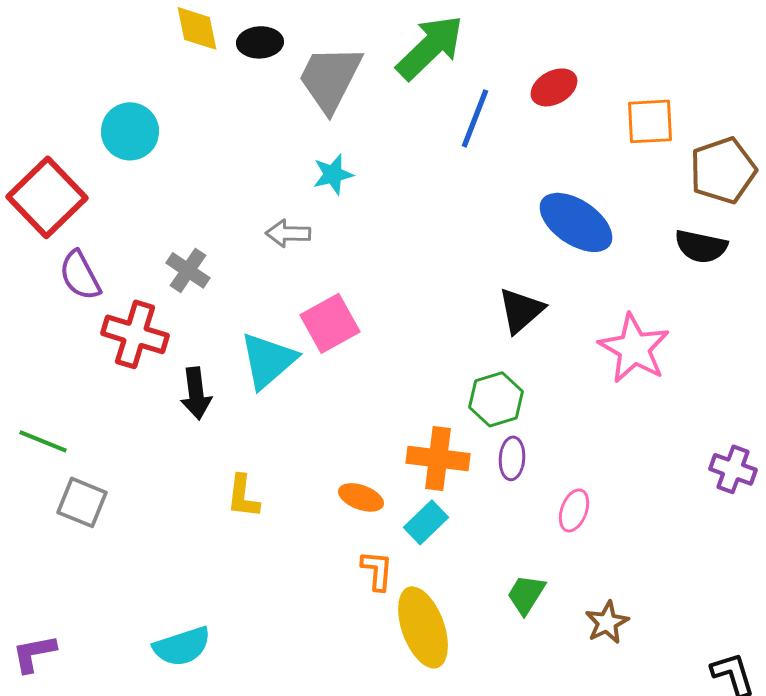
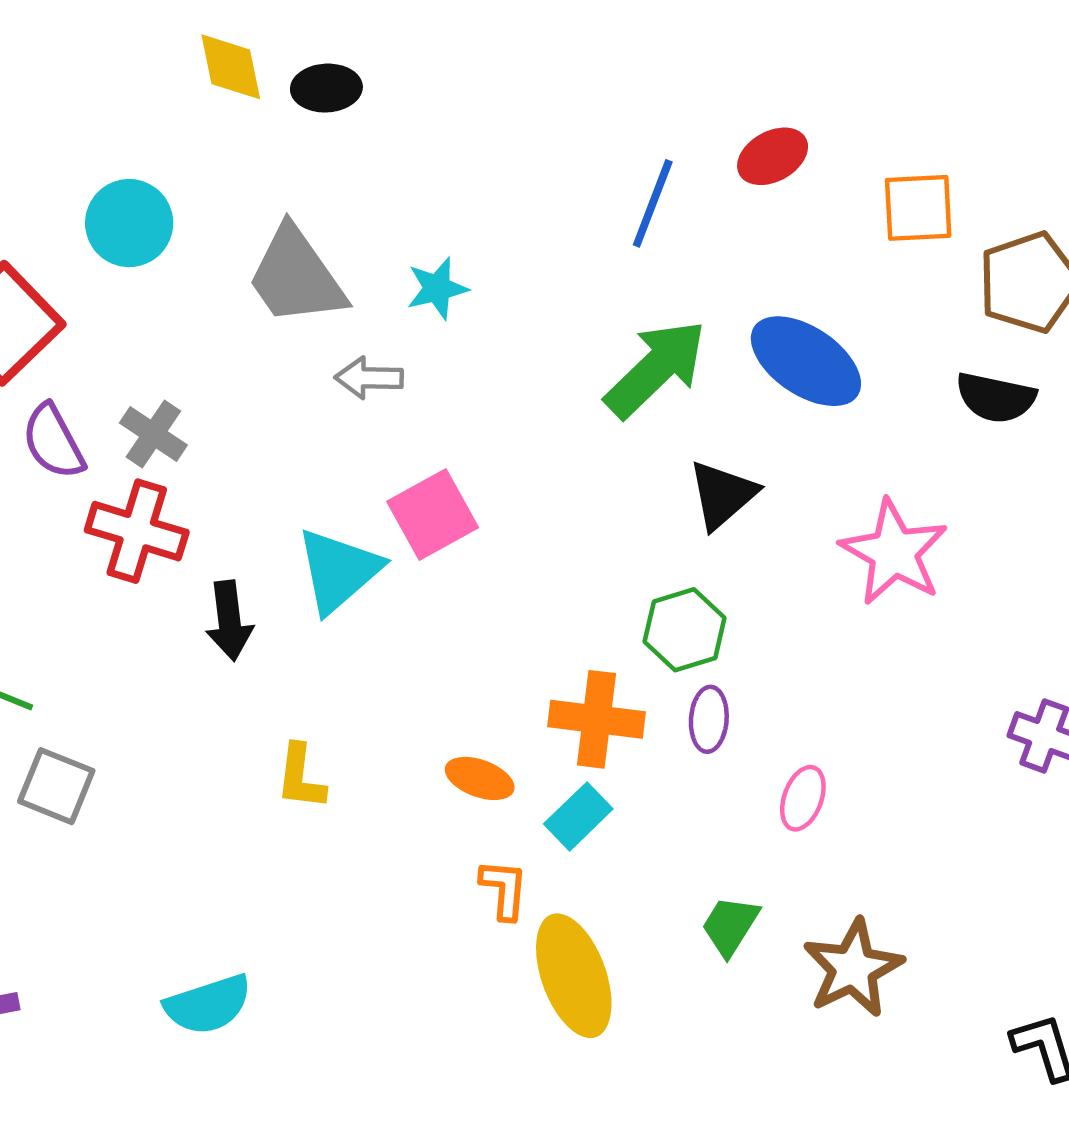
green arrow: (430, 47) -> (656, 369), moved
gray trapezoid: (330, 78) -> (296, 276), moved, turned -62
gray cross: (188, 270) -> (153, 434), moved
brown star: (607, 622) -> (853, 968), size x1.5

